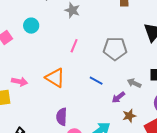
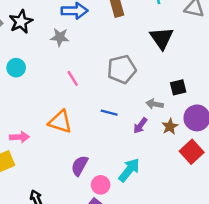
pink line: (74, 46) -> (73, 78), turned -40
brown star: (129, 116) -> (170, 126), moved
purple semicircle: (62, 117) -> (80, 166), turned 42

